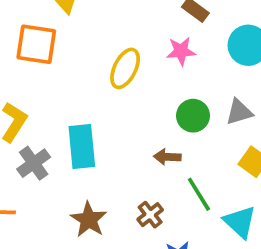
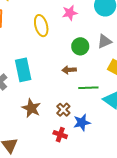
yellow ellipse: (125, 68) -> (41, 26), turned -35
green line: (199, 194) -> (88, 88), turned -54
brown cross: (150, 215) -> (63, 110), moved

